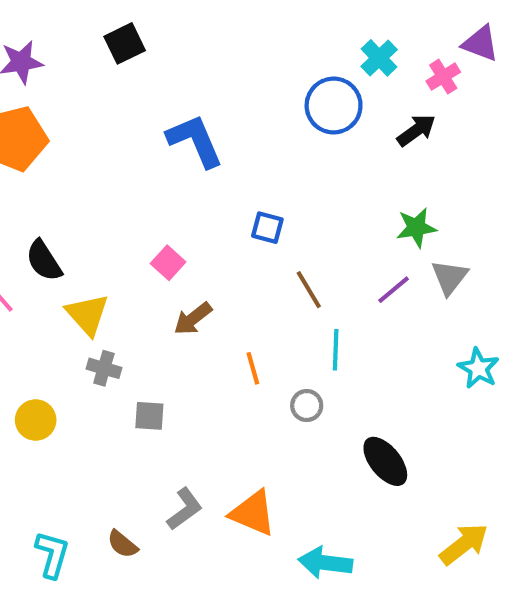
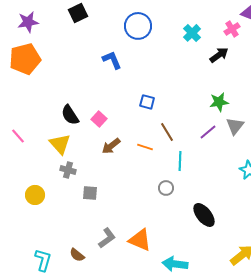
cyan cross: (379, 58) -> (192, 33), moved
blue circle: (334, 106) -> (138, 26), moved
blue L-shape: (195, 141) -> (112, 60), size x0.7
black semicircle: (44, 261) -> (70, 115), moved
orange line: (253, 368) -> (145, 147), moved, turned -56

